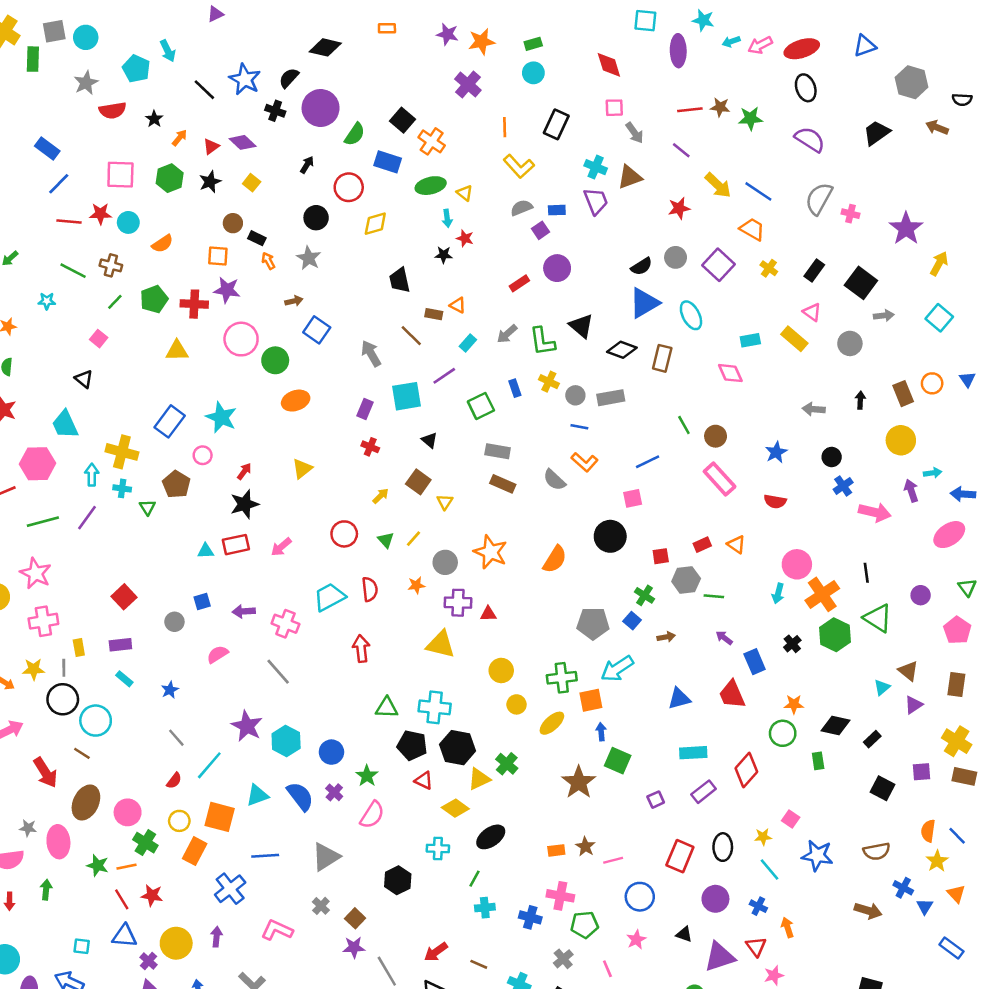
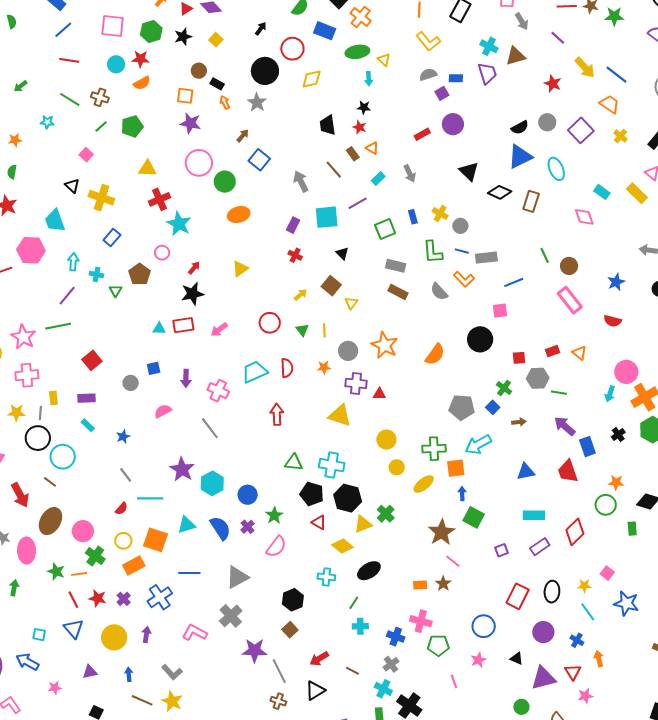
red star: (679, 208) -> (553, 84), turned 30
red star: (101, 214) -> (140, 59), moved
black circle: (316, 218) -> (265, 71), size x1.4
red star: (465, 238) -> (360, 127), moved
brown arrow: (294, 301) -> (243, 136), turned -40
red cross: (194, 304) -> (159, 199), moved, turned -30
brown rectangle: (434, 314) -> (353, 154), turned 40
gray arrow: (507, 334) -> (410, 173), turned -78
cyan rectangle: (750, 340) -> (602, 192), turned 42
green L-shape: (542, 341) -> (433, 252), moved
gray rectangle: (611, 398) -> (486, 258), moved
blue rectangle: (170, 421) -> (112, 237), moved, size x0.7
yellow cross: (122, 452) -> (101, 198), moved
green line: (43, 522) -> (58, 326), moved
yellow line: (414, 539) -> (324, 330), turned -48
purple arrow: (244, 611) -> (186, 378), turned -90
purple arrow: (724, 638) -> (565, 426), size x1.6
cyan line: (209, 765) -> (150, 498), turned 45
orange rectangle: (195, 851) -> (134, 566), turned 30
pink line: (613, 860) -> (453, 561), moved, turned 49
gray cross: (321, 906) -> (231, 616), size x1.6
brown square: (355, 918) -> (290, 630), moved
blue triangle: (124, 936) -> (74, 629), turned 40
purple star: (354, 947) -> (255, 650), size x1.4
gray cross: (563, 959) -> (391, 664), moved
purple cross: (149, 961) -> (124, 599), moved

